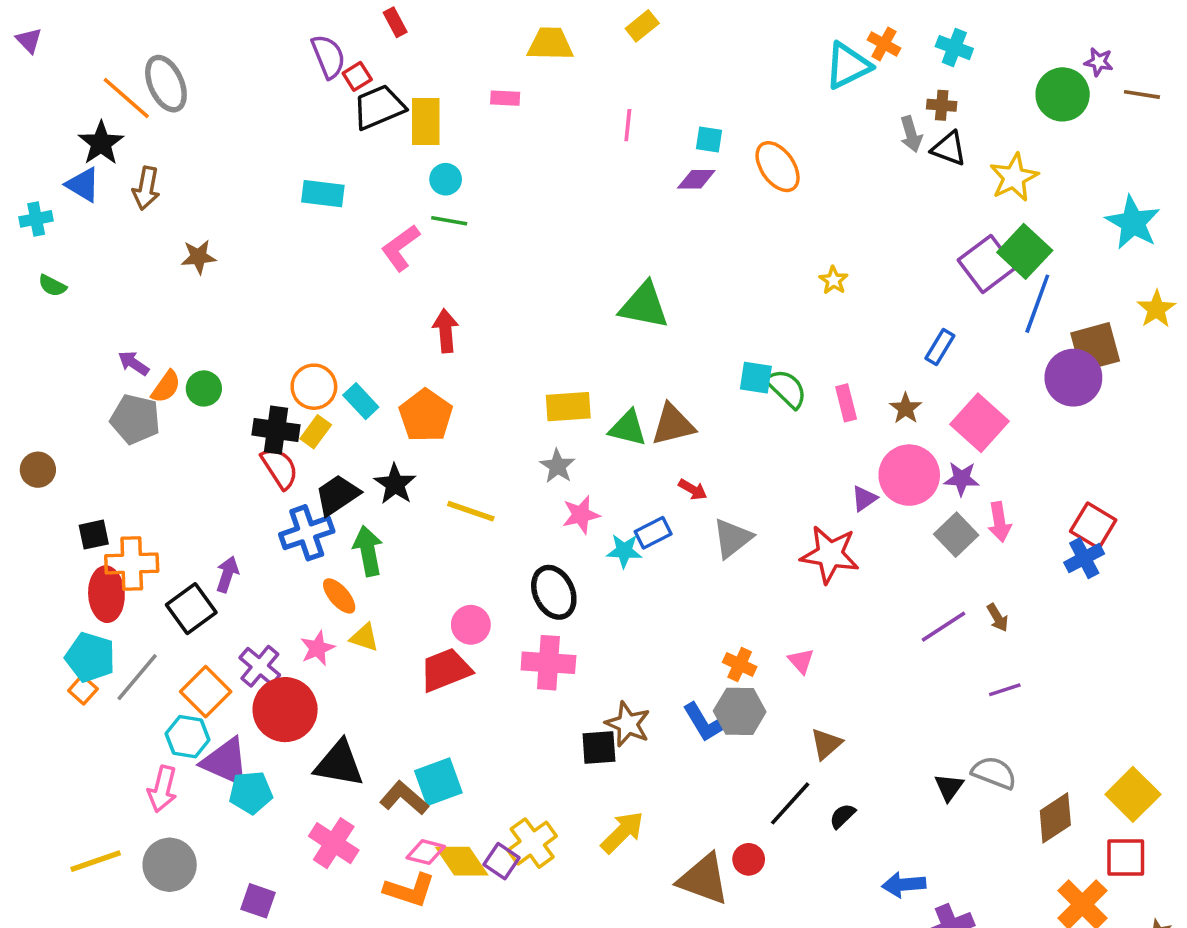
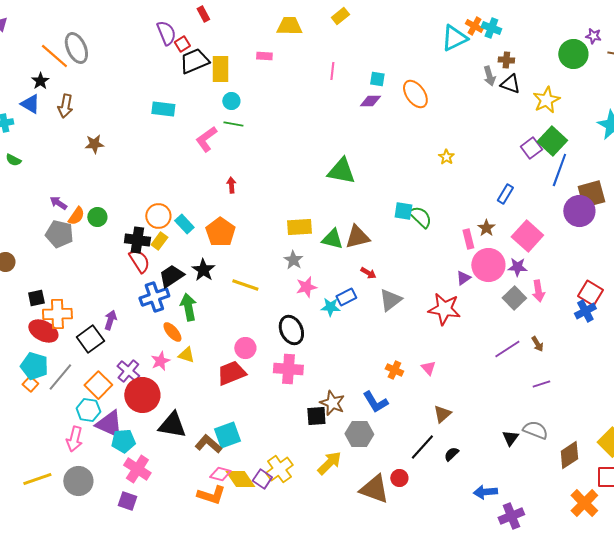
cyan cross: (954, 48) -> (491, 28), moved
black star: (101, 143) -> (40, 81), size x0.7
purple square: (987, 264) -> (531, 148), size x0.7
red arrow: (446, 331) -> (231, 185), size x0.7
pink rectangle: (846, 403) -> (468, 239), moved
red ellipse: (106, 594) -> (43, 331), turned -60
gray hexagon: (740, 711) -> (359, 434), moved
pink cross: (334, 843) -> (137, 469), moved

